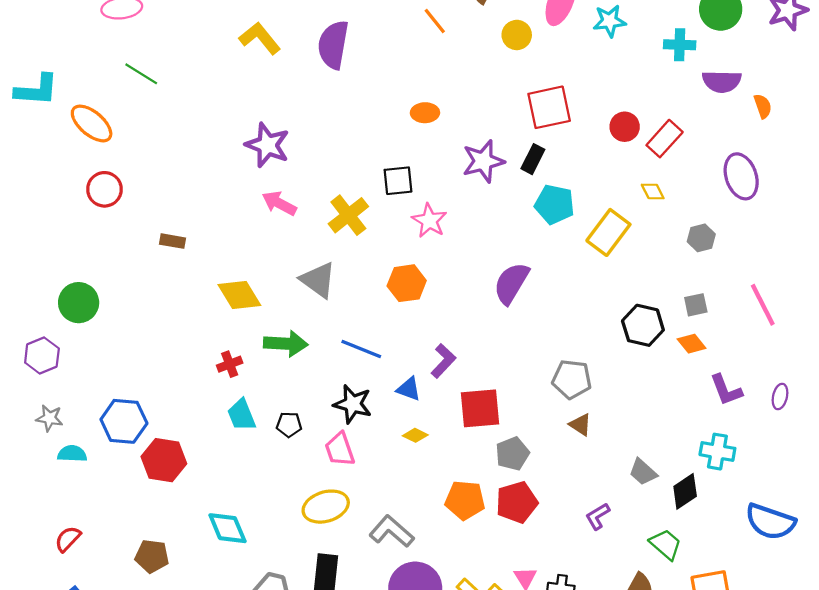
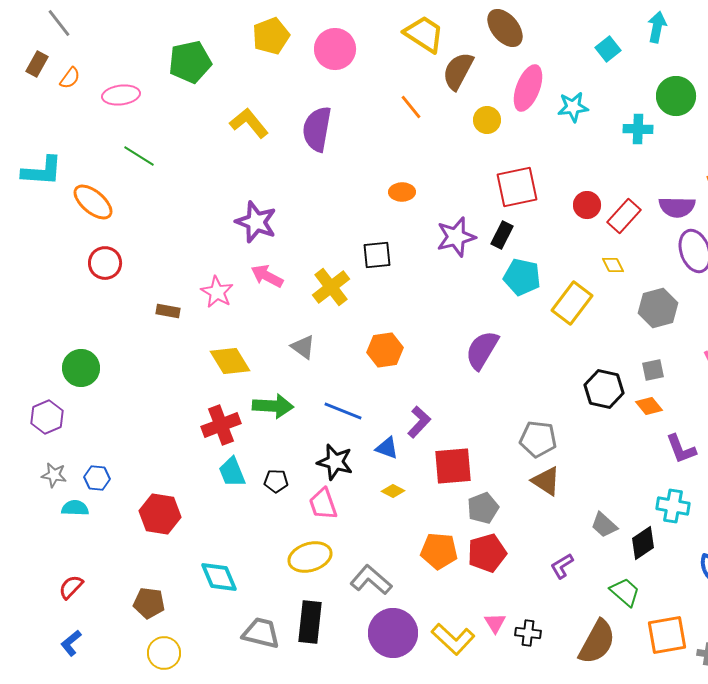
purple semicircle: (722, 81) -> (677, 207), moved
pink star: (429, 221) -> (217, 292), moved
gray hexagon: (701, 238) -> (658, 308), size x1.5
gray triangle: (318, 280) -> (303, 347), size x0.7
red cross: (230, 364) -> (221, 425), size x1.6
blue hexagon: (124, 421) -> (97, 478), moved, size x0.6
brown triangle: (580, 425) -> (546, 481), size x1.4

